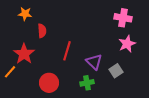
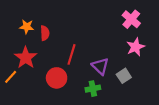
orange star: (25, 14) -> (27, 27), moved
pink cross: (123, 18) -> (131, 19), turned 30
red circle: (49, 83) -> (57, 78), moved

